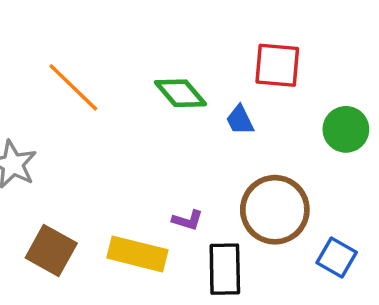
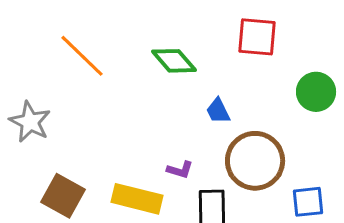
blue trapezoid: (240, 120) -> (218, 111), moved
blue square: (337, 257) -> (308, 202), turned -36

